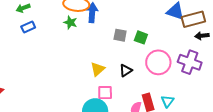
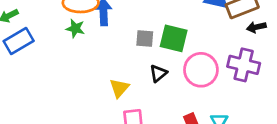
blue rectangle: (28, 27) -> (19, 41), size x1.5
green square: (141, 37) -> (174, 38), size x1.5
black triangle: (126, 70) -> (158, 73), moved

